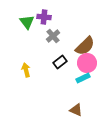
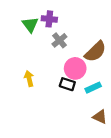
black rectangle: (60, 62) -> (67, 84), moved, turned 56
pink circle: (87, 63) -> (75, 68), moved
brown triangle: (76, 110) -> (100, 117), moved

